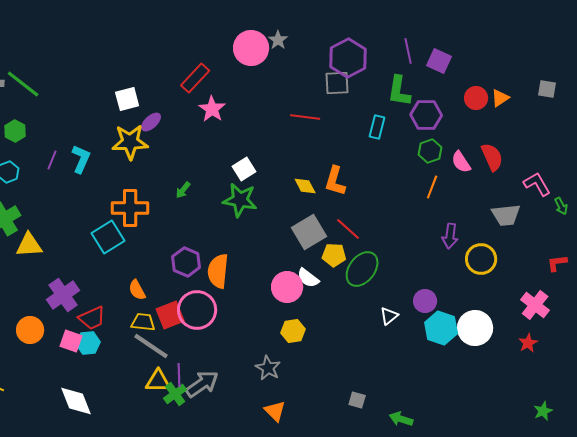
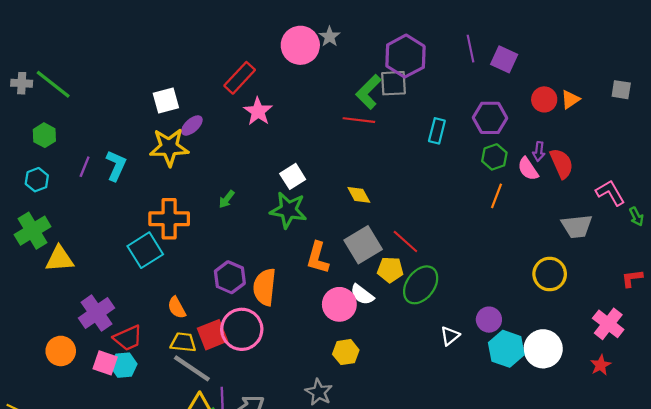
green L-shape: (399, 91) -> (369, 92), moved, turned 36
orange L-shape: (335, 181) -> (318, 258), moved
purple arrow: (450, 236) -> (539, 152), moved, size x0.7

